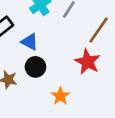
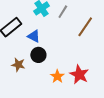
red star: (87, 62) -> (79, 75), moved

